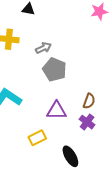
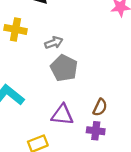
purple cross: (87, 122) -> (96, 131), turned -35

